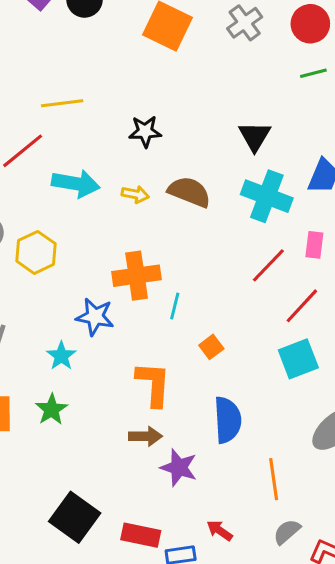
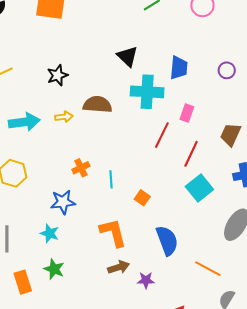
pink rectangle: (314, 245) -> (187, 113), turned 30
orange cross: (137, 276) -> (81, 168), size x0.6
purple star: (179, 468) -> (146, 280), size x0.7
orange line: (274, 479) -> (208, 269), turned -36

